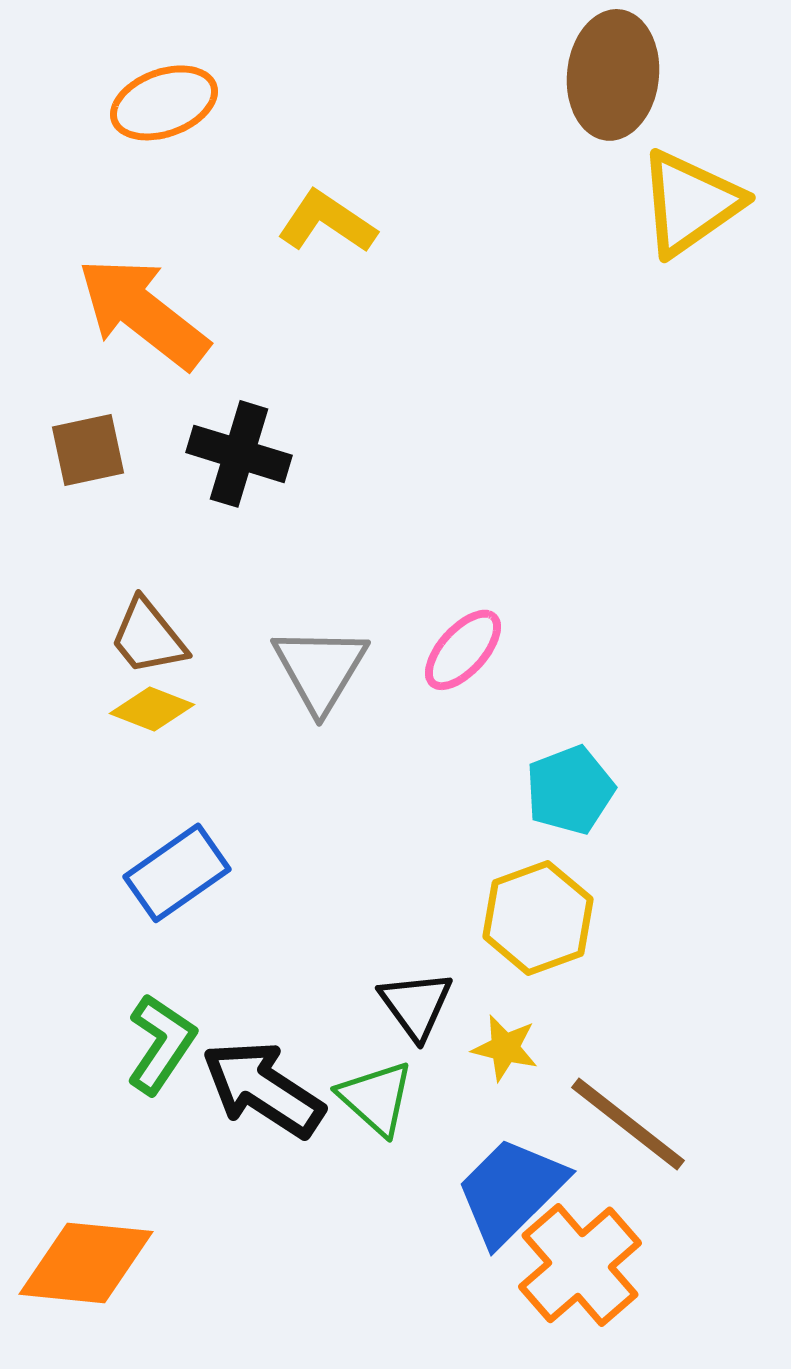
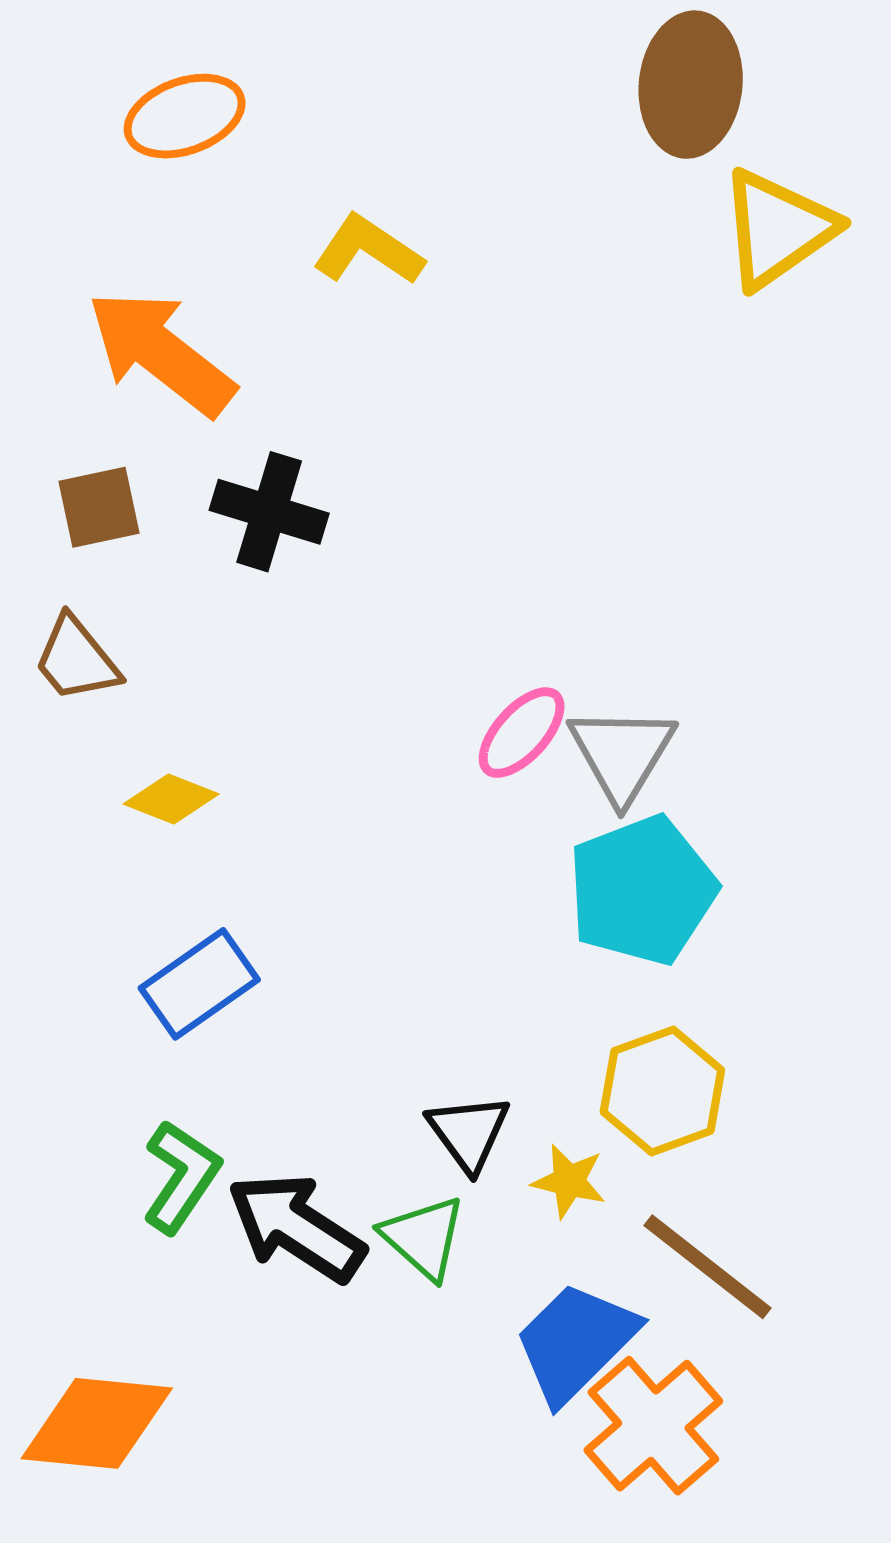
brown trapezoid: (148, 637) -> (76, 659), moved
gray triangle: (320, 669) -> (622, 754), moved
cyan pentagon: (570, 790) -> (642, 890), size x1.5
yellow hexagon: (538, 918) -> (662, 1091), moved

